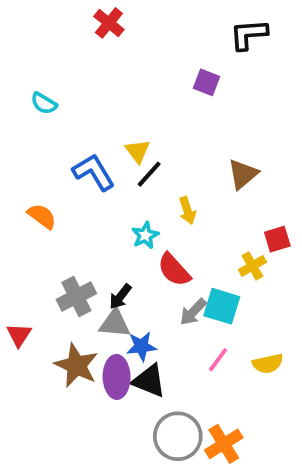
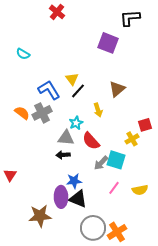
purple square: (206, 82) -> (108, 43), size x1.5
brown triangle: (243, 174) -> (117, 89), moved
gray cross: (76, 297) -> (42, 113), moved
black arrow: (120, 297) -> (63, 155), turned 48
gray triangle: (115, 323) -> (66, 138), moved
brown star: (76, 365) -> (40, 216), moved, turned -30

